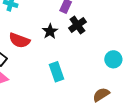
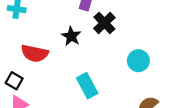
cyan circle: (113, 59) -> (138, 61), moved

